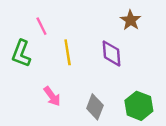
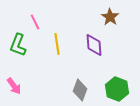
pink arrow: (52, 96) -> (14, 86), moved

